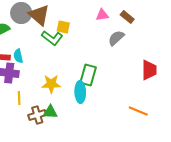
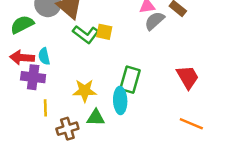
yellow square: (63, 27) -> (104, 32), moved
gray semicircle: (116, 38) -> (155, 21), moved
red trapezoid: (149, 70) -> (188, 77), moved, turned -30
green triangle: (50, 112) -> (96, 118), moved

